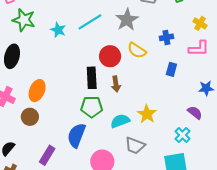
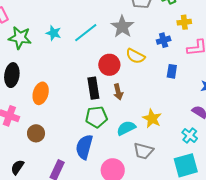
yellow cross: (200, 23) -> (184, 22), moved, turned -32
cyan star: (58, 30) -> (54, 33), moved
orange ellipse: (37, 91) -> (41, 93), moved

